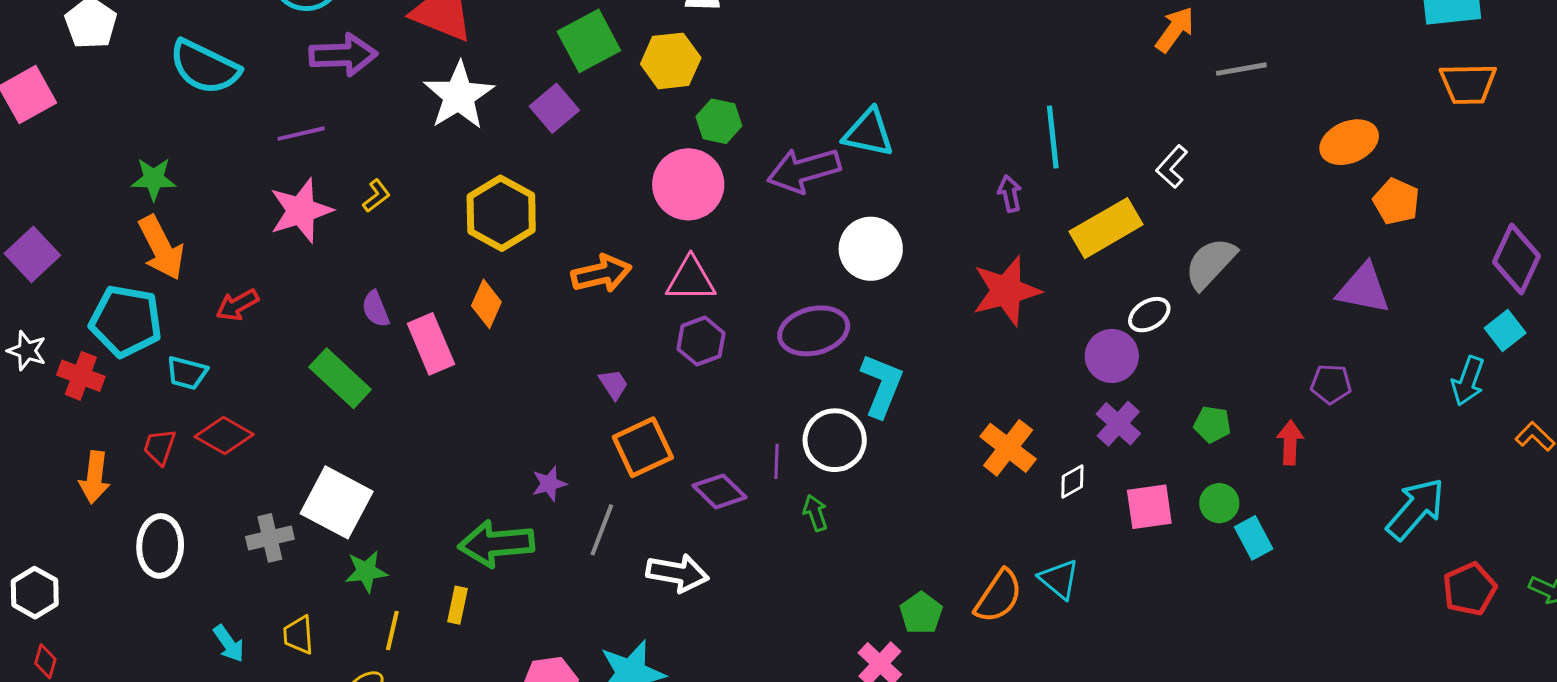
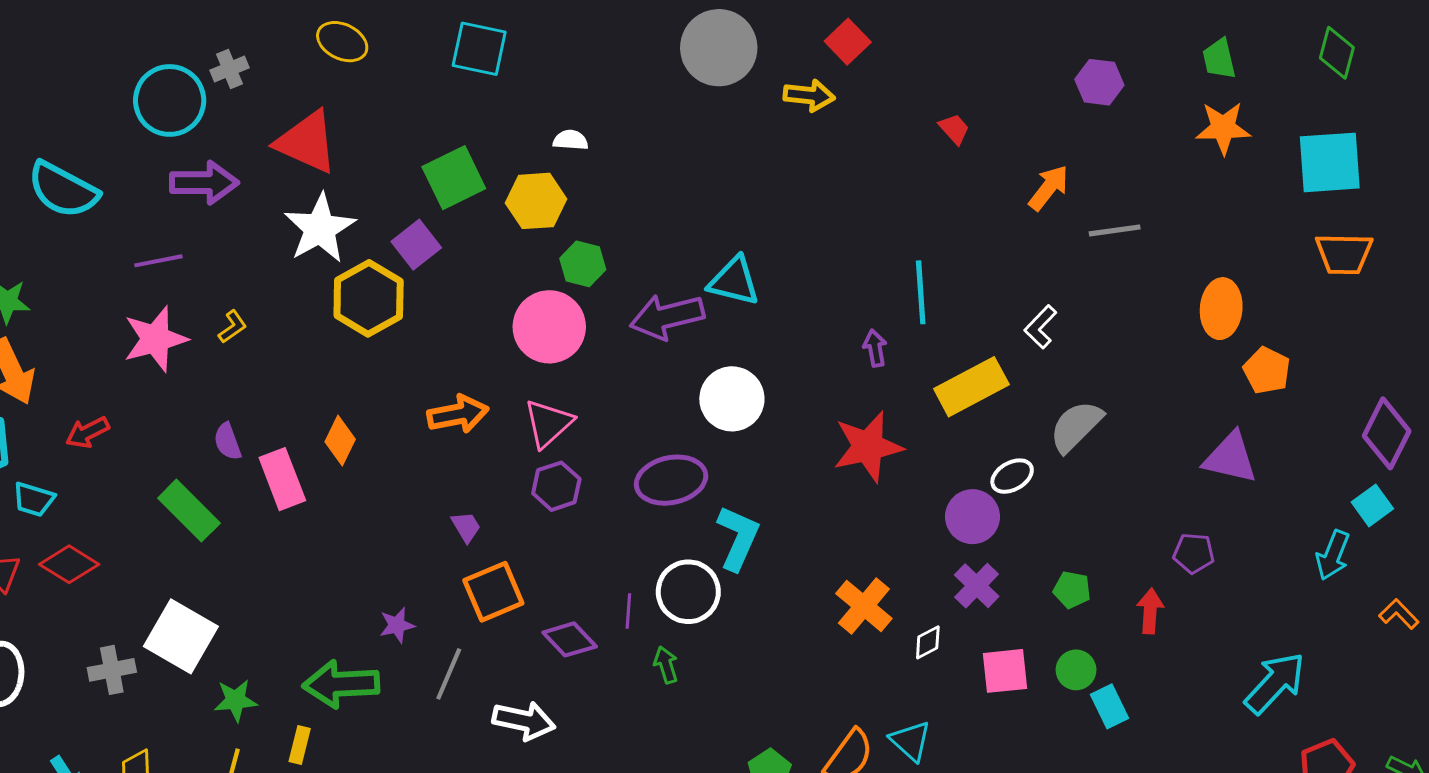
orange ellipse: (1349, 142) -> (1221, 309), turned -64
yellow hexagon: (501, 213) -> (369, 298), moved
pink triangle: (691, 279) -> (548, 423), turned -44
green star: (366, 571) -> (236, 700), moved

